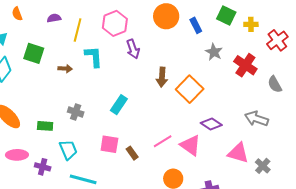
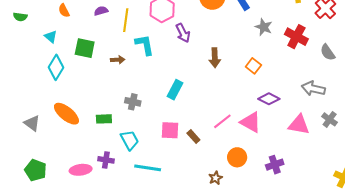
orange square: (190, 89) -> (253, 66), moved, size x0.6
pink ellipse: (17, 155) -> (81, 170), moved
gray cross: (263, 166) -> (330, 119), moved

